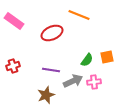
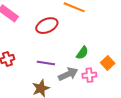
orange square: (107, 57) -> (108, 63), moved, turned -32

